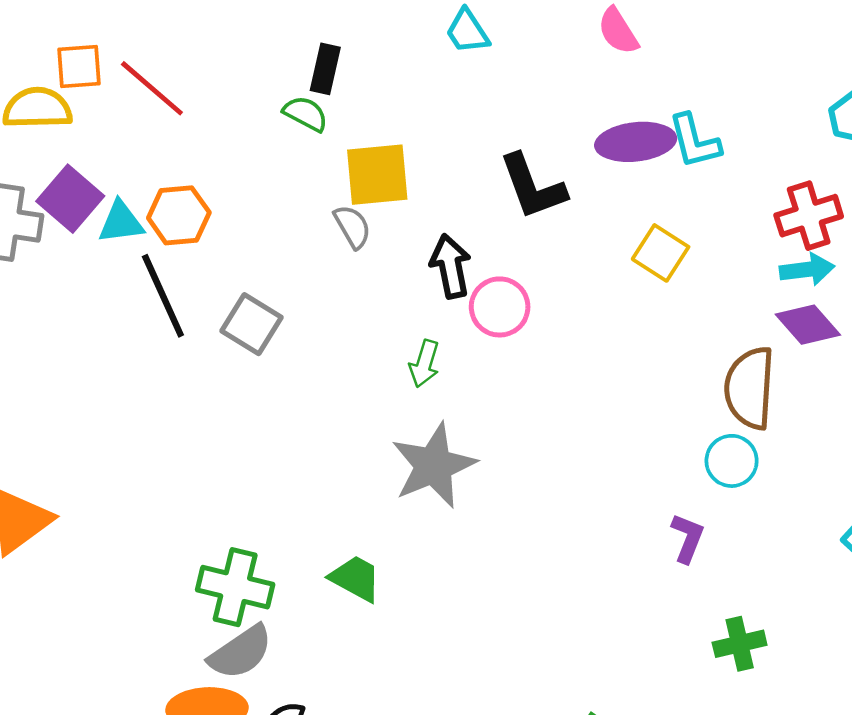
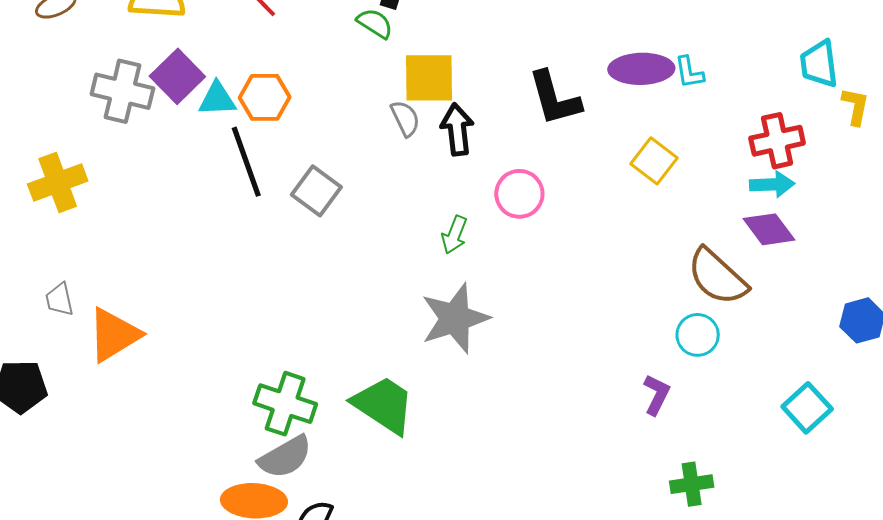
cyan L-shape: (694, 141) -> (689, 72), size x0.7
black arrow: (451, 266) -> (457, 129), moved
brown semicircle: (750, 388) -> (717, 277), turned -56
green trapezoid: (355, 578) -> (384, 405), size x1.5

